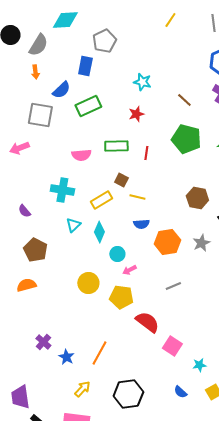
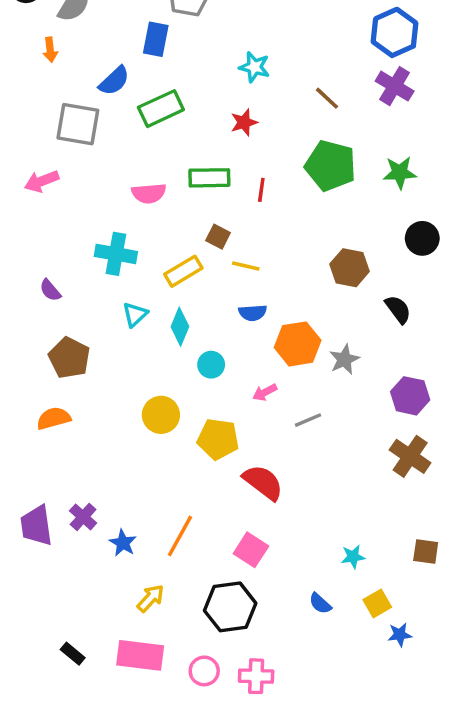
orange arrow: (35, 72) -> (50, 50), moved
gray star: (201, 243) -> (344, 359), moved
pink arrow: (129, 270) -> (265, 392), moved
pink square: (172, 346) -> (251, 550), moved
purple trapezoid: (20, 397) -> (36, 526), moved

